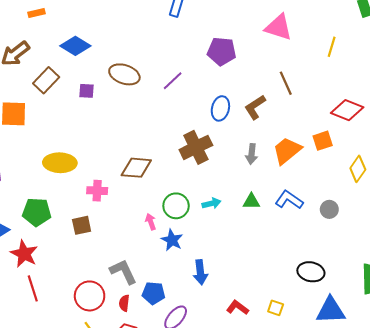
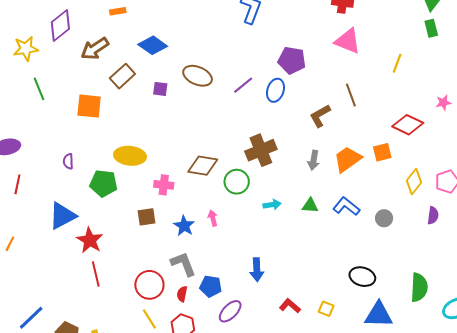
blue ellipse: (220, 108) -> (275, 90), moved
green circle: (176, 206) -> (237, 182), moved
green pentagon: (37, 212) -> (104, 183), moved
blue star: (172, 240) -> (184, 226), moved

